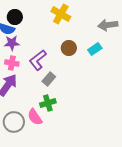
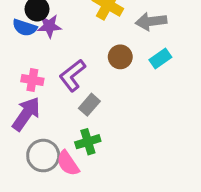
gray arrow: (108, 25) -> (151, 21), moved
purple star: (12, 43) -> (49, 26), moved
gray circle: (14, 122) -> (43, 156), moved

